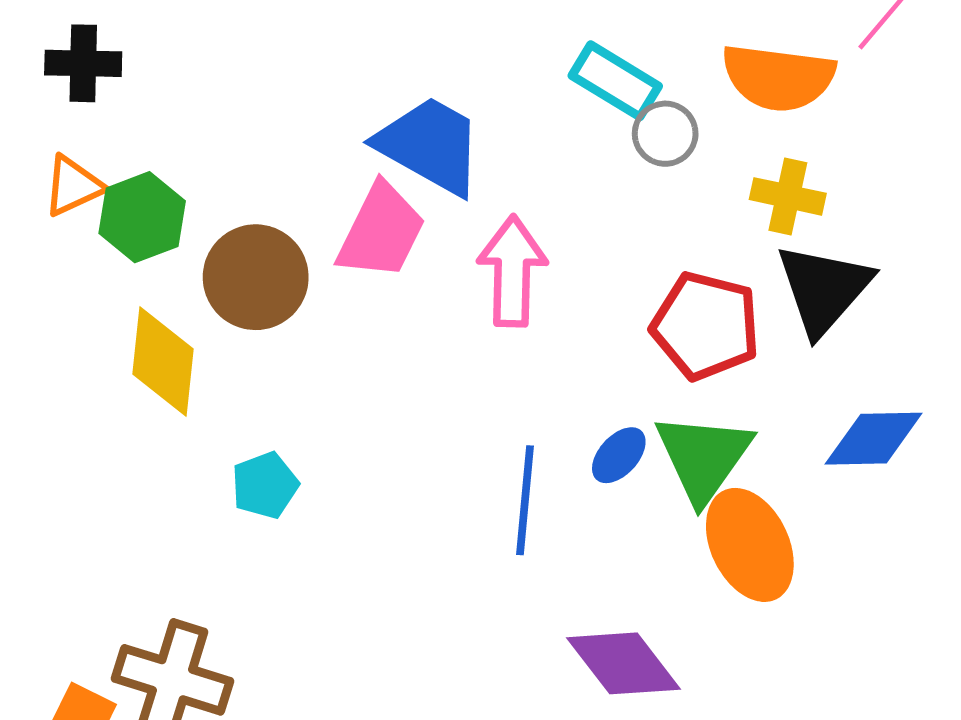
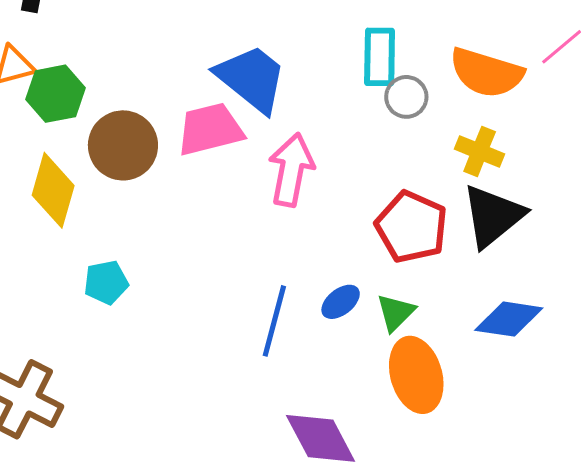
cyan rectangle: (615, 81) -> (380, 57), turned 50
pink trapezoid: (381, 231) -> (210, 129), turned -140
green triangle: (703, 457) -> (396, 312), size x0.6

